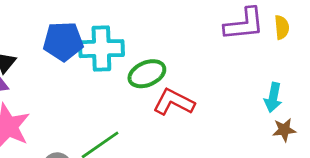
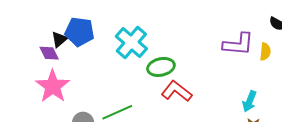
blue pentagon: (63, 41) -> (80, 32), moved
cyan cross: (101, 49) -> (131, 42), turned 32

